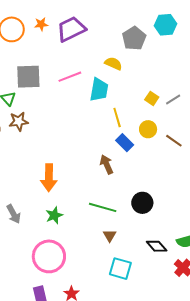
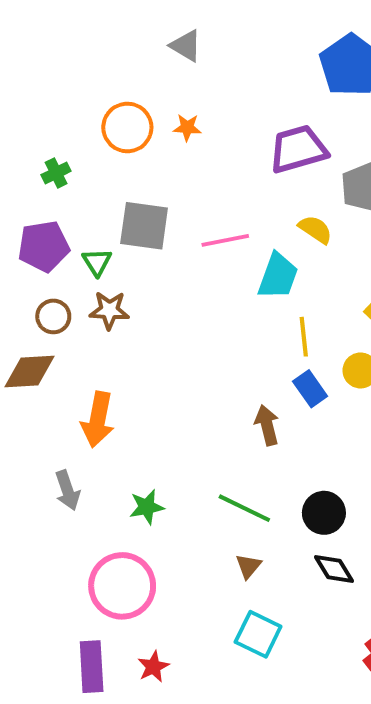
purple trapezoid: (71, 29) -> (298, 149), moved
orange arrow: (49, 178) -> (98, 420), moved
black diamond: (157, 246) -> (334, 569), moved

